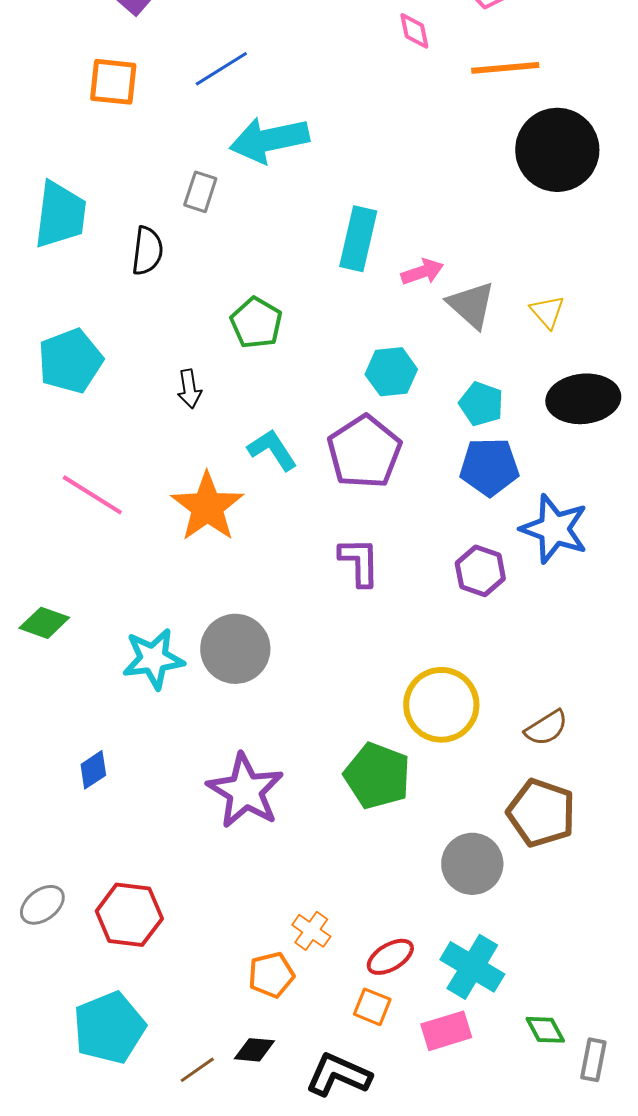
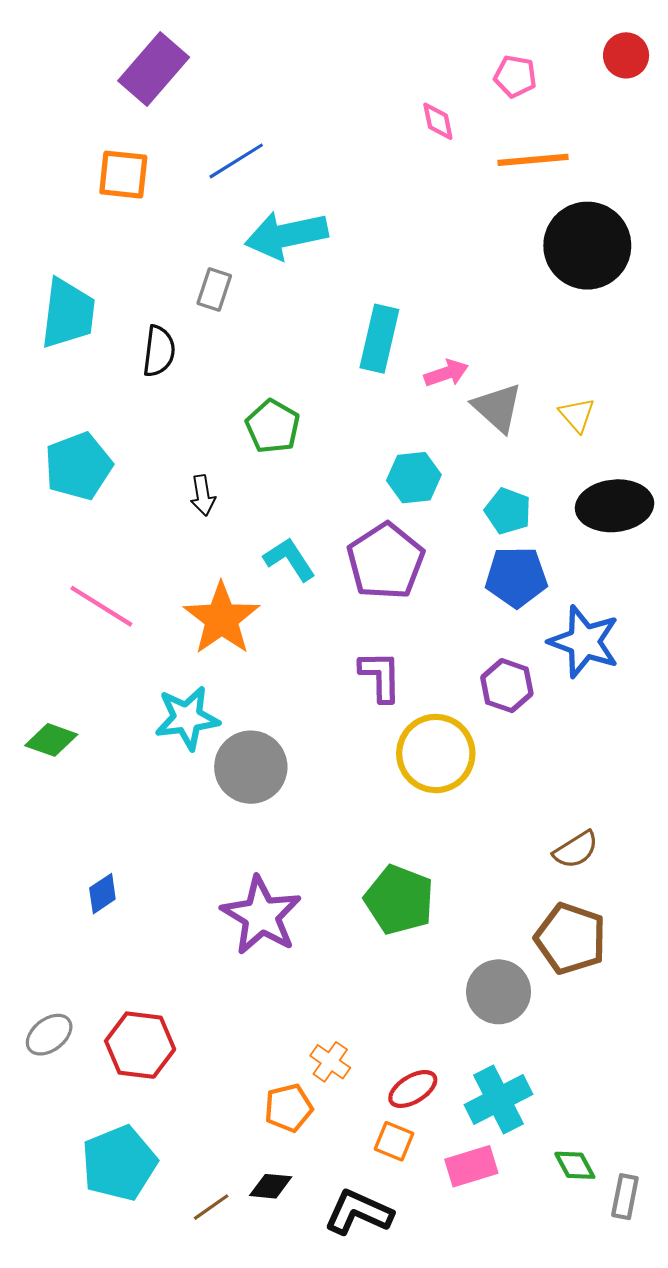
cyan star: (153, 659) -> (187, 718), moved
yellow circle: (441, 705) -> (436, 754), moved
cyan cross: (472, 967) -> (499, 1099), turned 32

